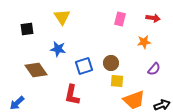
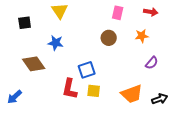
brown circle: (111, 63) -> (109, 38), moved
blue square: (84, 66) -> (87, 70), moved
yellow square: (117, 81) -> (94, 91), moved

